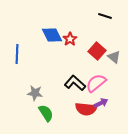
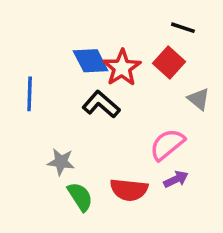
red star: (70, 39) -> (122, 68), size x1.5
red square: (97, 51) -> (169, 62), moved
black L-shape: (75, 83) -> (101, 104), moved
red semicircle: (86, 109) -> (129, 190), moved

